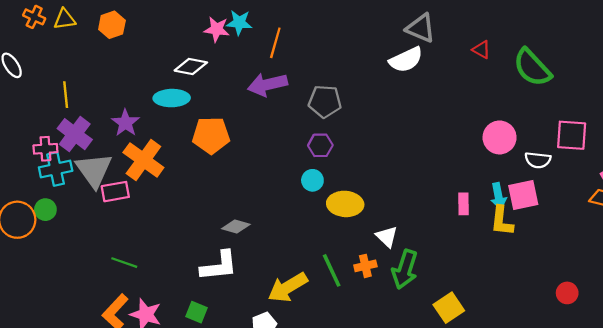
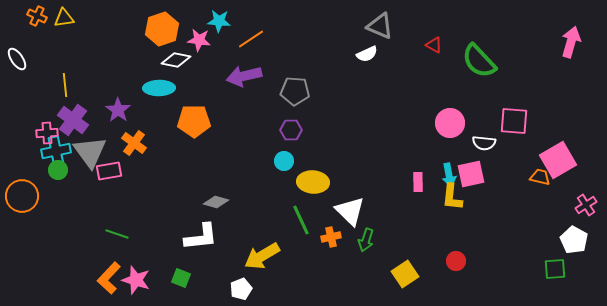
orange hexagon: (112, 25) -> (162, 29), moved, size x1.4
pink star: (217, 29) -> (199, 40), moved
orange line: (275, 43) -> (251, 39), turned 40
white semicircle: (406, 60) -> (367, 54), size x0.7
orange cross: (143, 160) -> (134, 143), size x0.7
green circle: (45, 210) -> (58, 170), moved
white triangle: (387, 237) -> (350, 211), size x1.5
green arrow: (405, 269) -> (366, 240), size x0.7
green line: (332, 270) -> (301, 220), moved
red circle: (567, 293) -> (456, 261), moved

